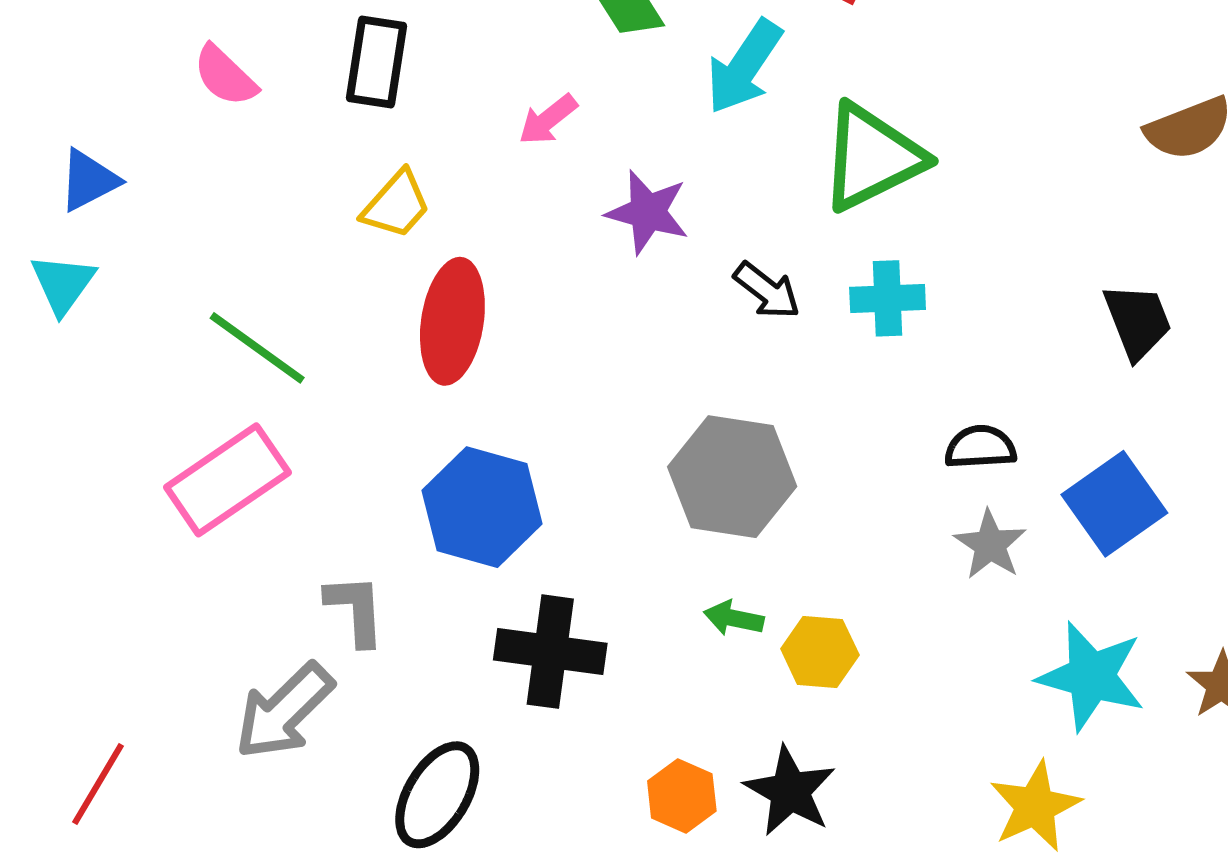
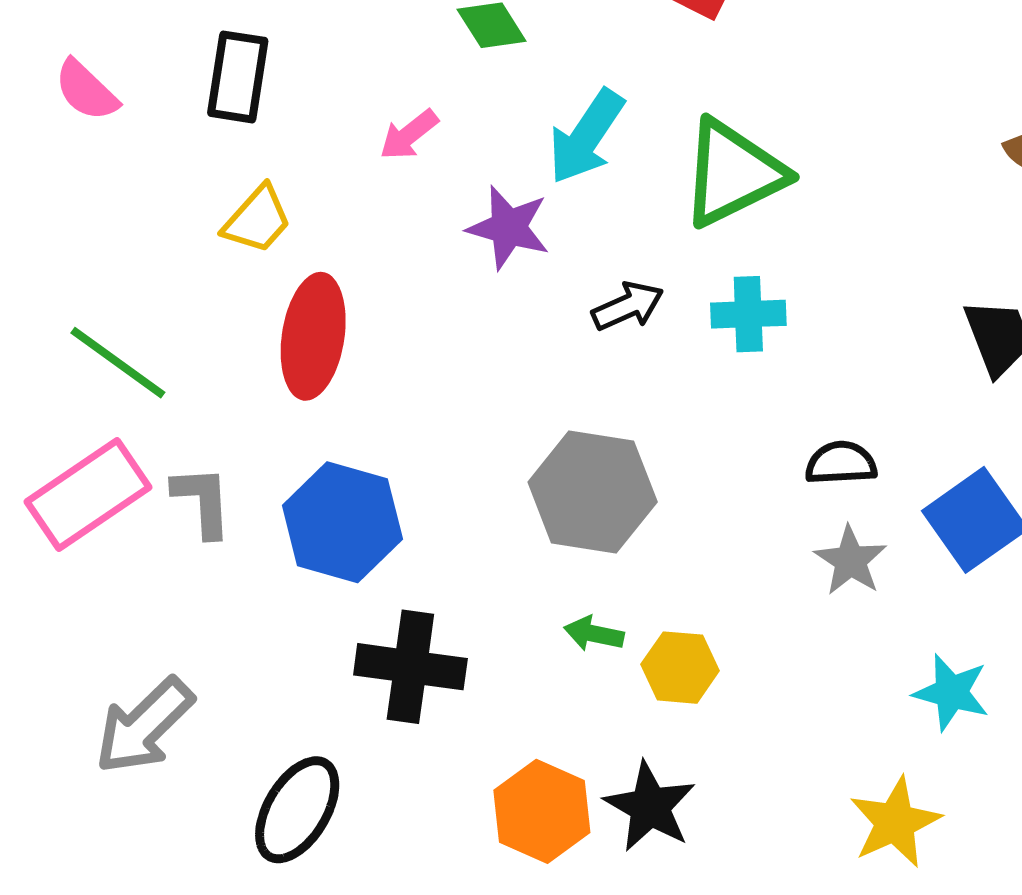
cyan arrow: (744, 67) -> (586, 137), moved
black arrow: (767, 291) -> (628, 306), turned -62
gray L-shape: (355, 610) -> (202, 501), moved
cyan star: (1091, 676) -> (951, 692), size x0.7
orange hexagon: (682, 796) -> (542, 811), size x1.4

